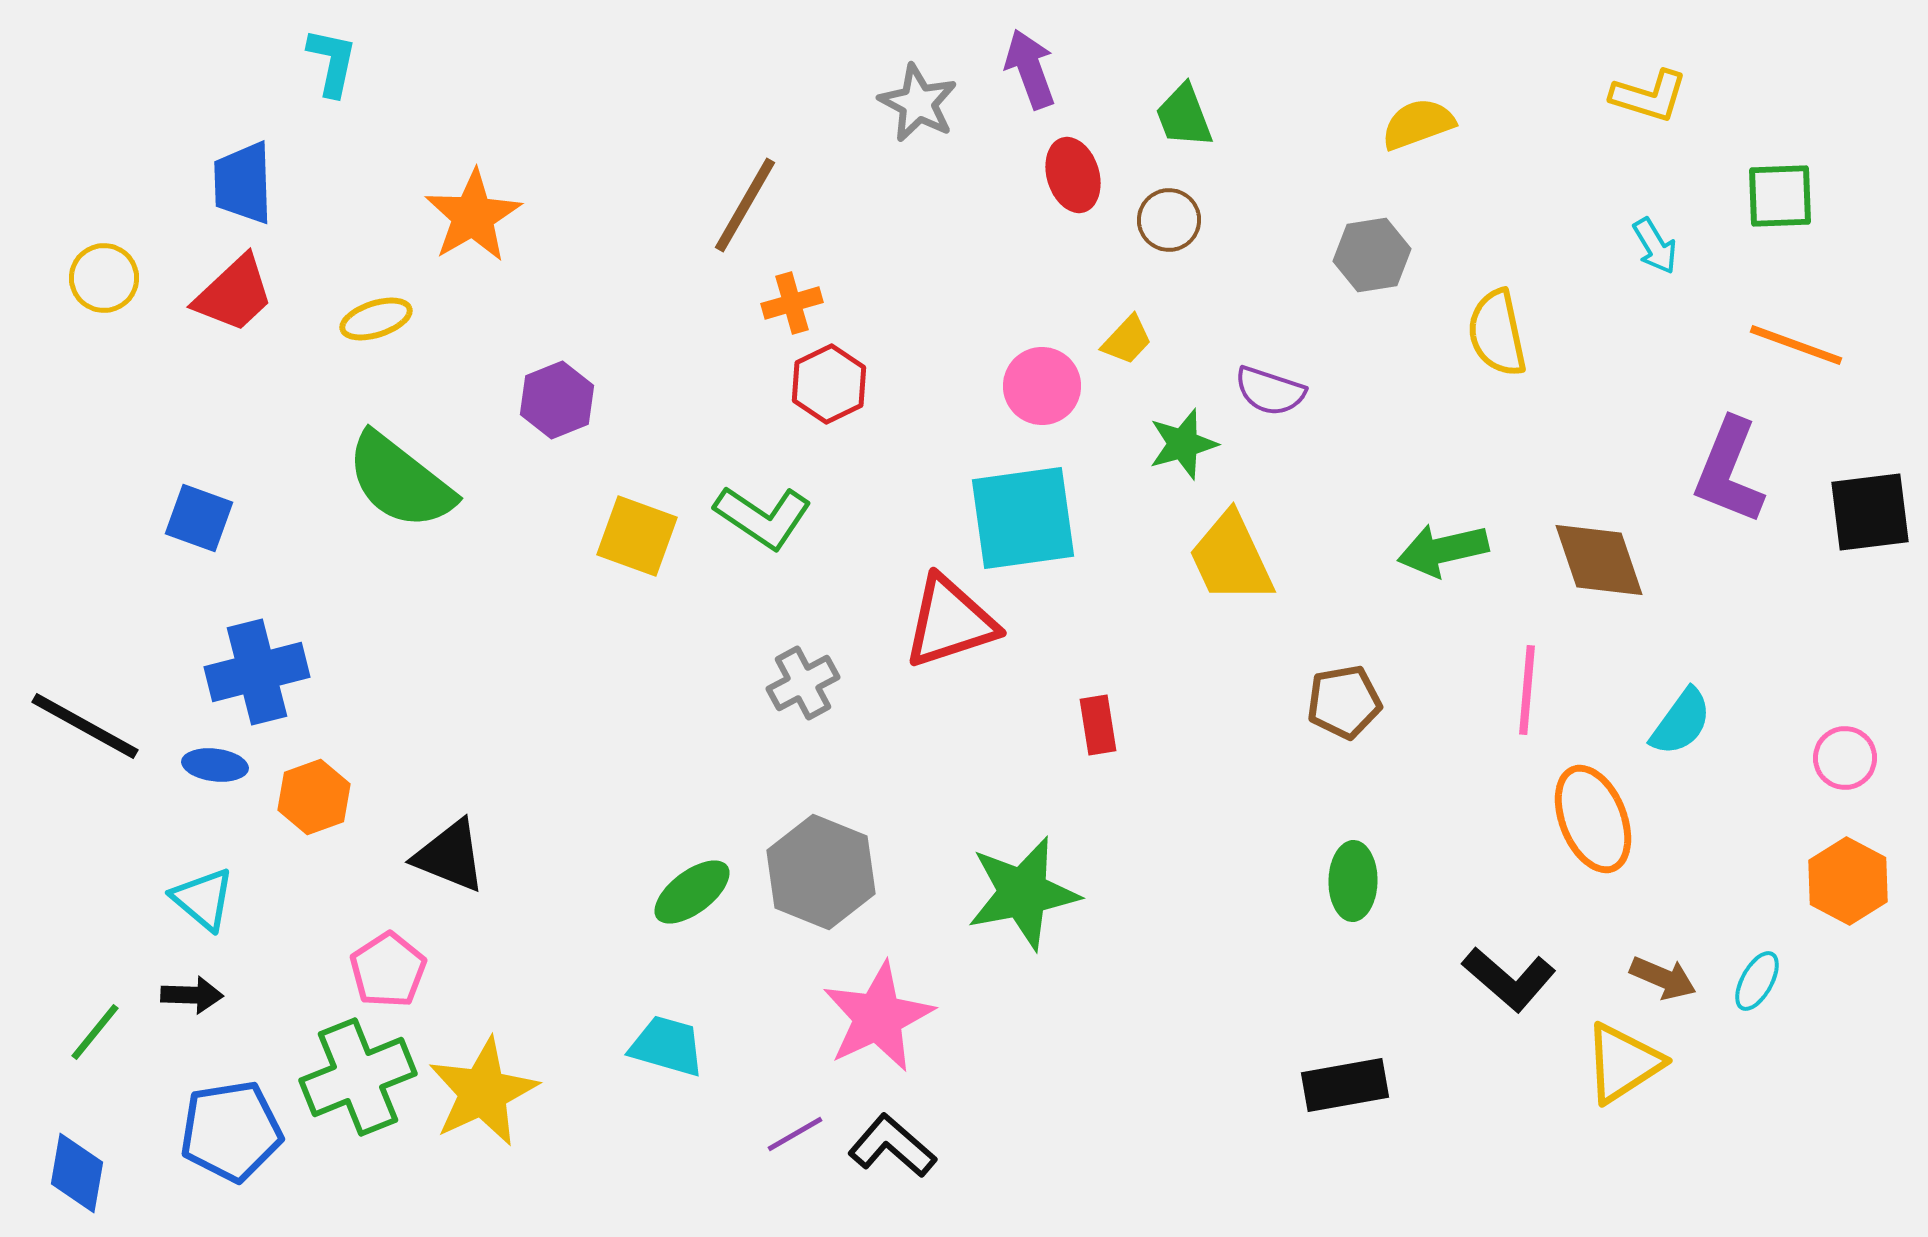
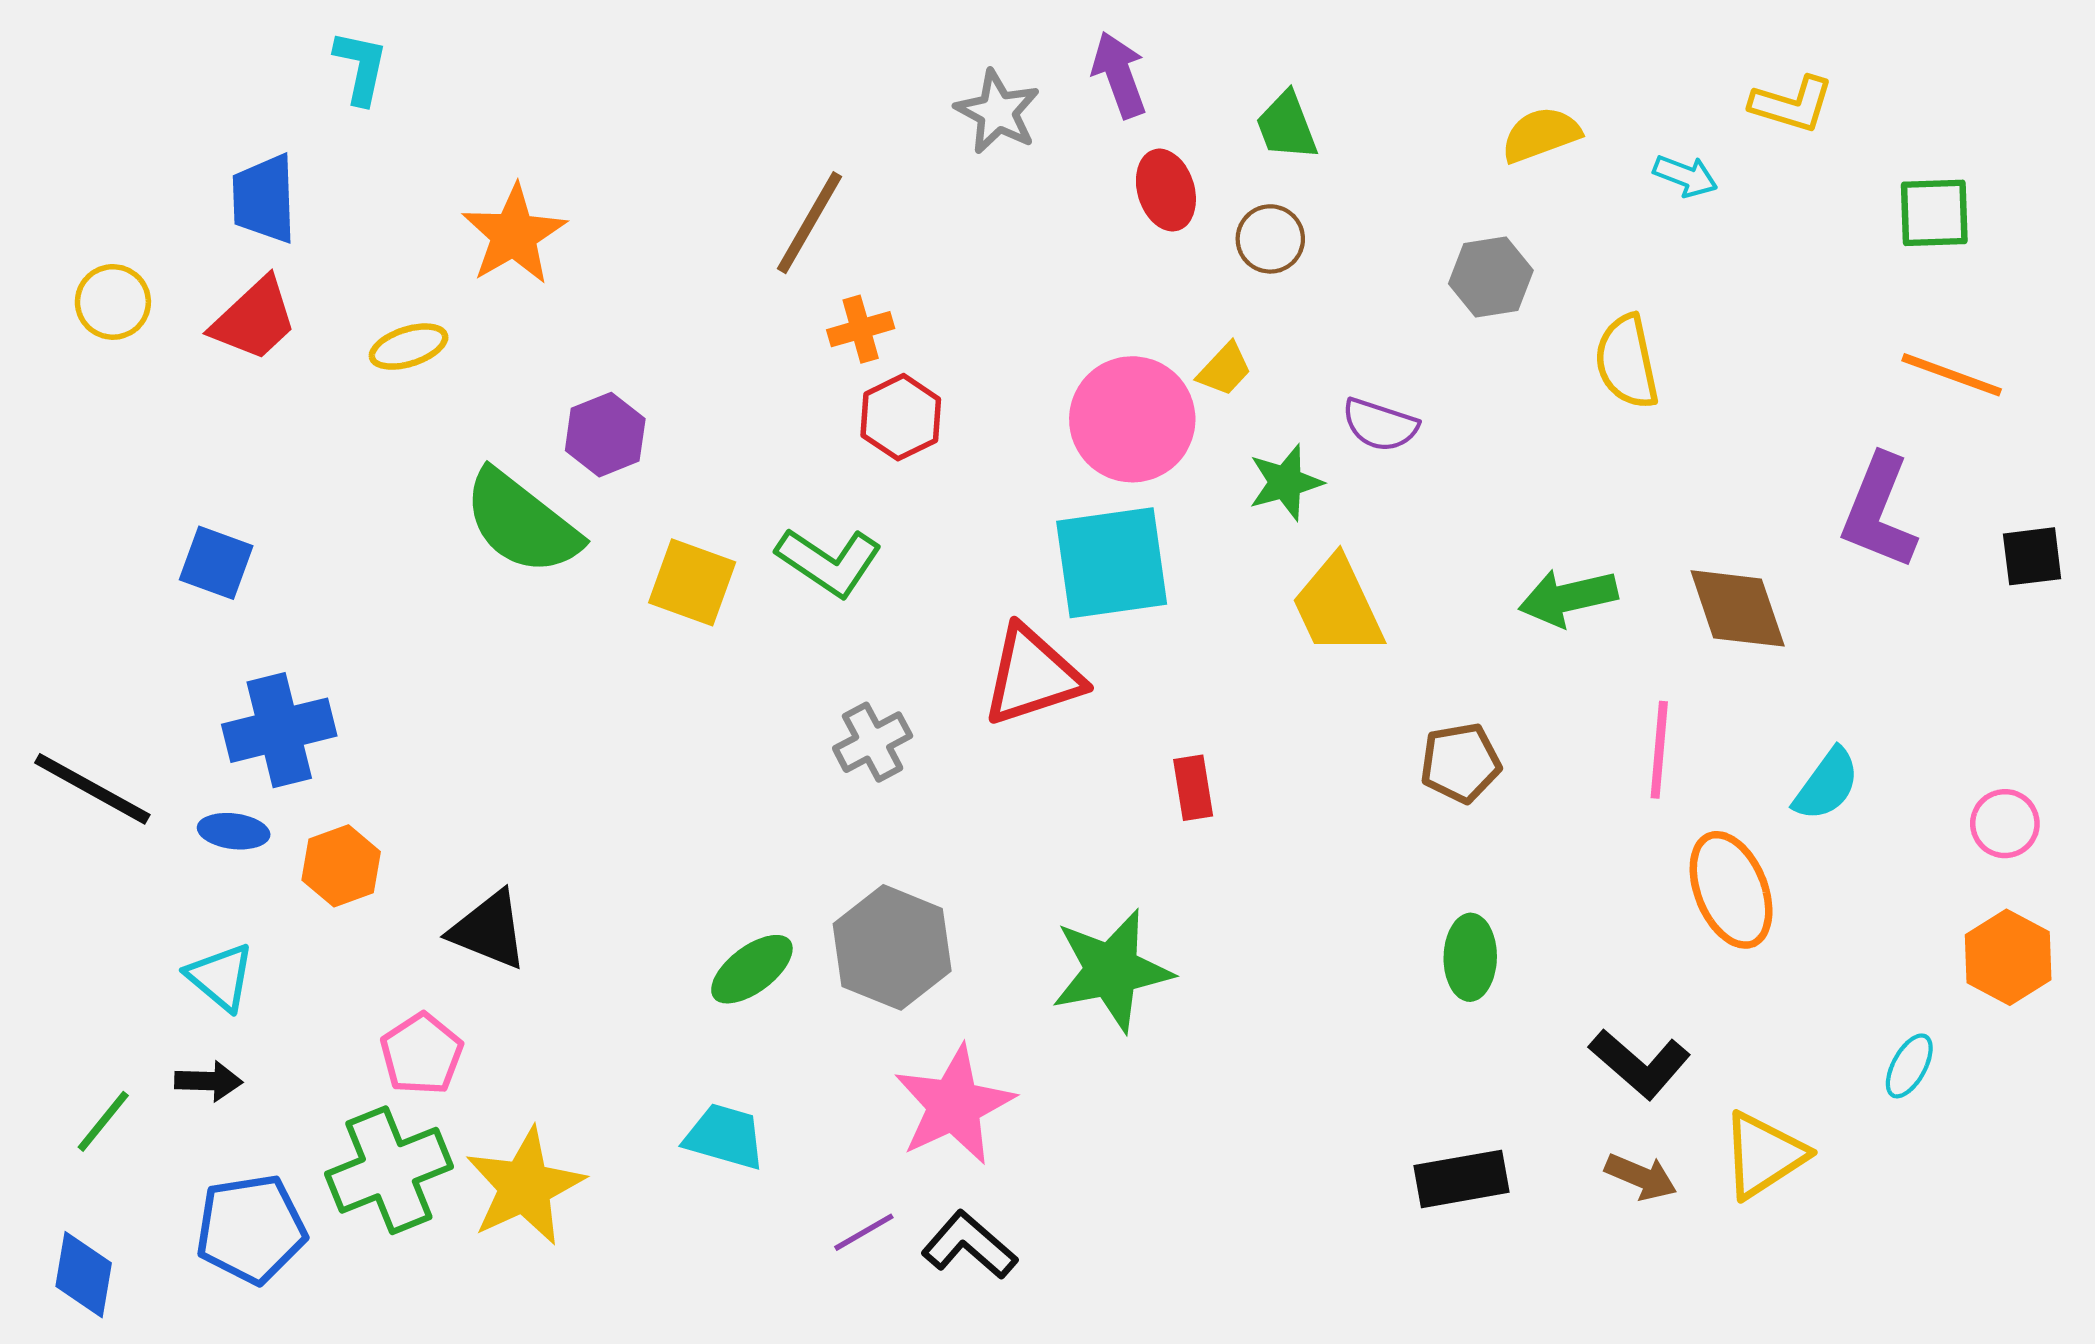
cyan arrow: (1655, 246) -> (1685, 176), moved, turned -38
pink circle: (1042, 386) -> (1132, 419), size x1.5
green semicircle: (400, 481) -> (522, 523), moved
black square: (1870, 512) -> (2032, 556), size x0.7
brown arrow: (1663, 978) -> (1641, 1177), moved

